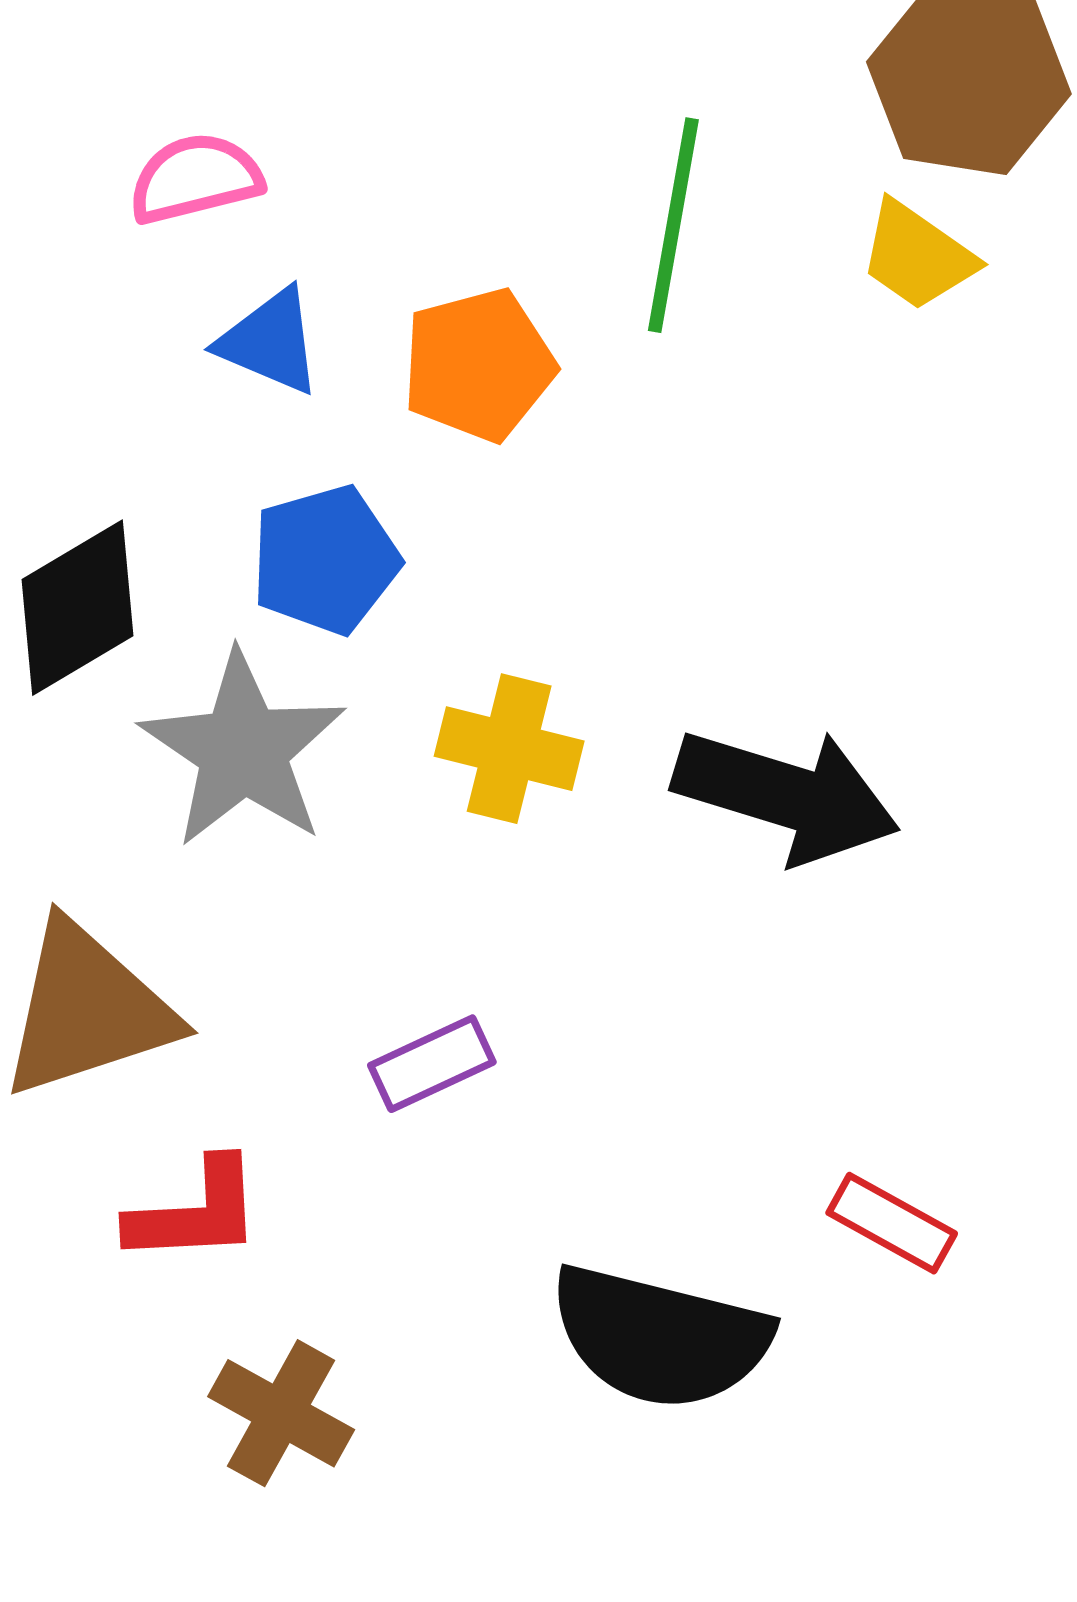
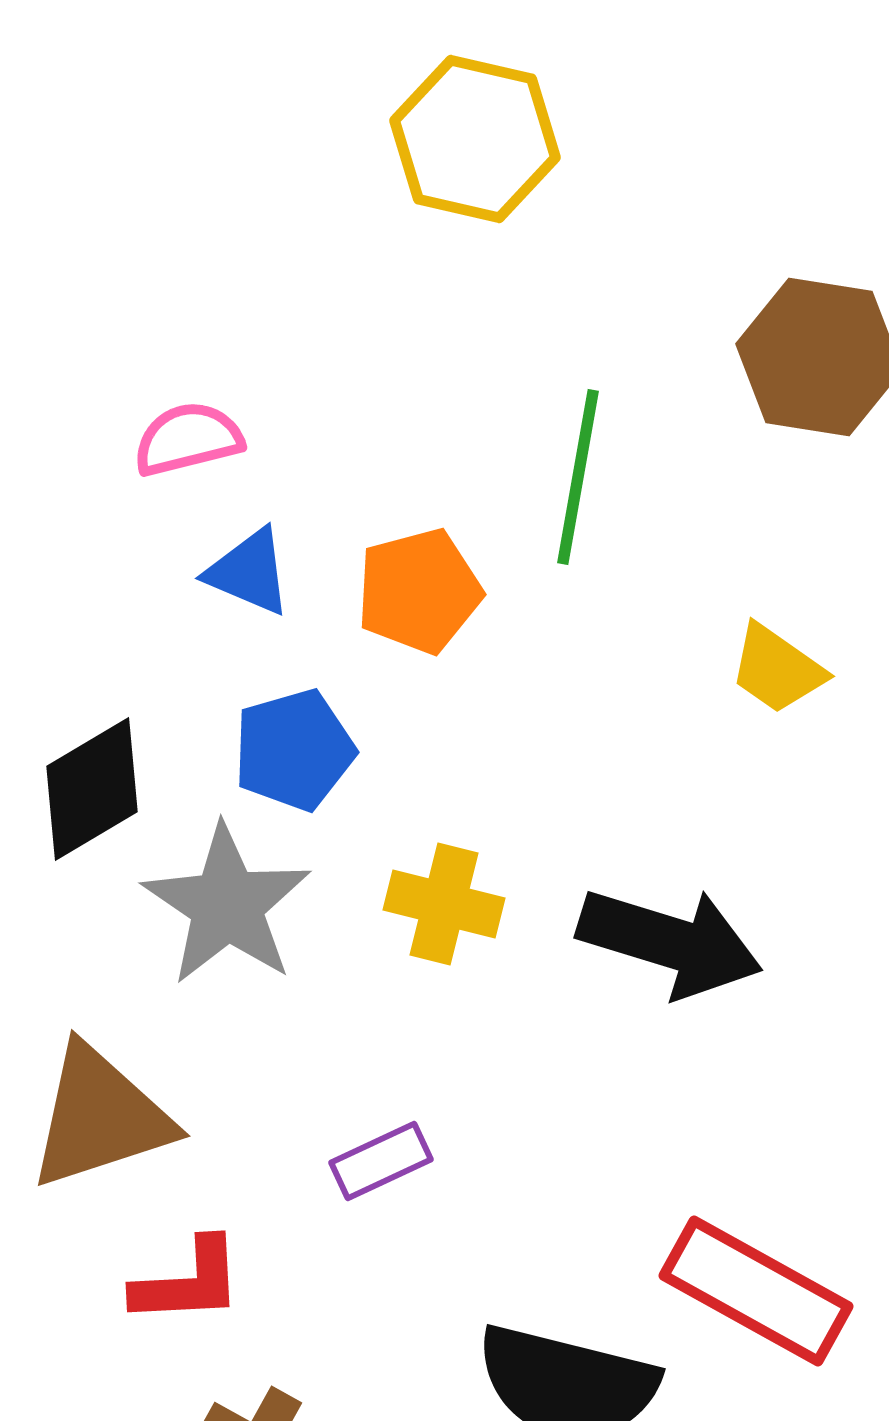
yellow trapezoid: (917, 256) -> (777, 669), moved
red rectangle: (892, 1223) -> (756, 1291), size x1.8

